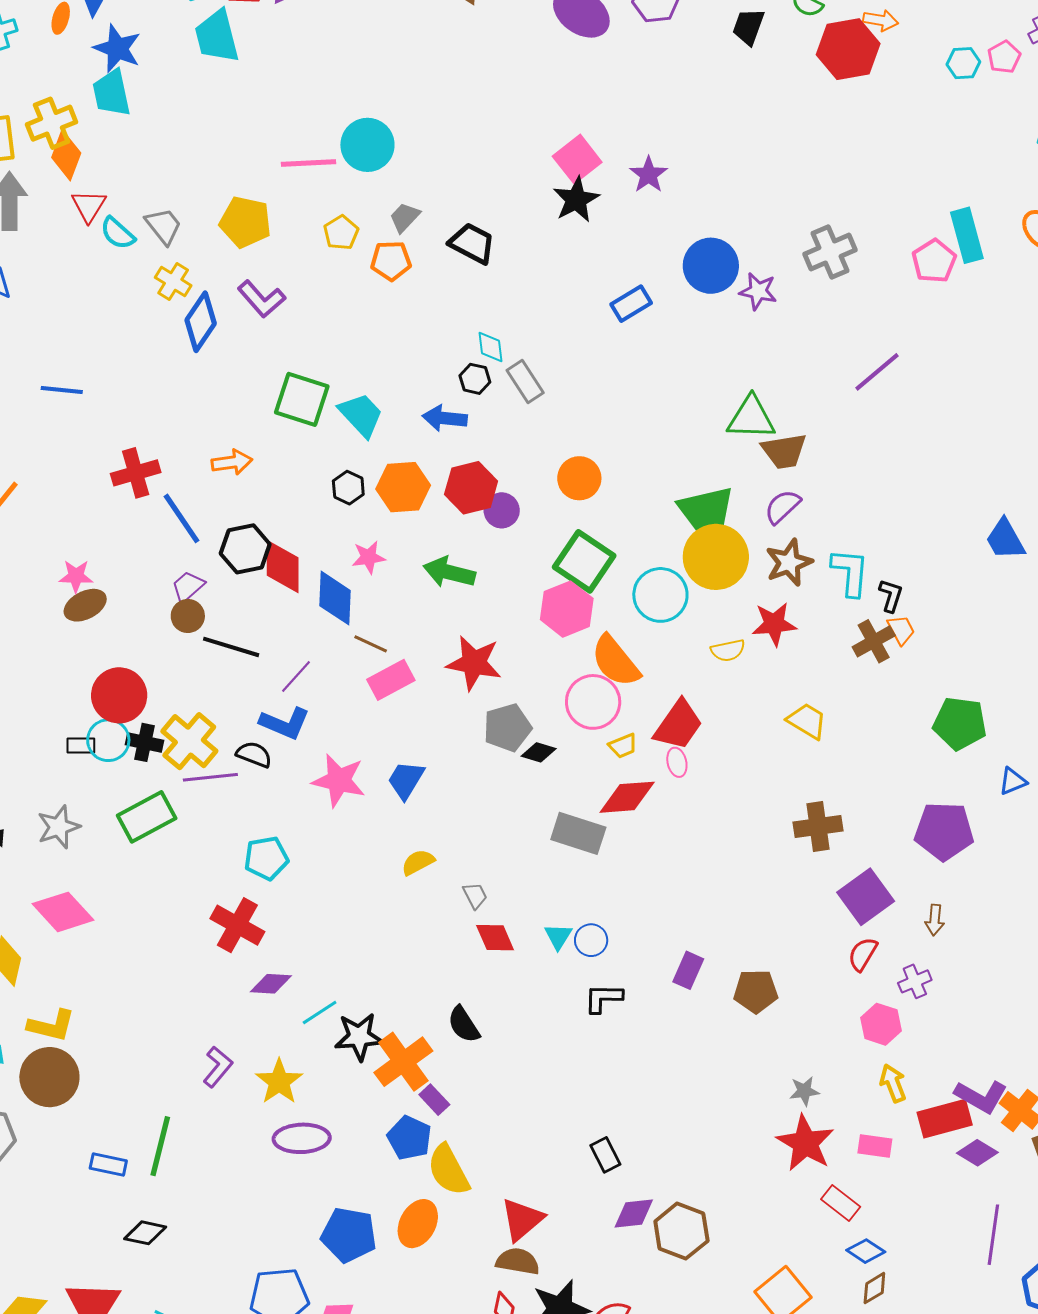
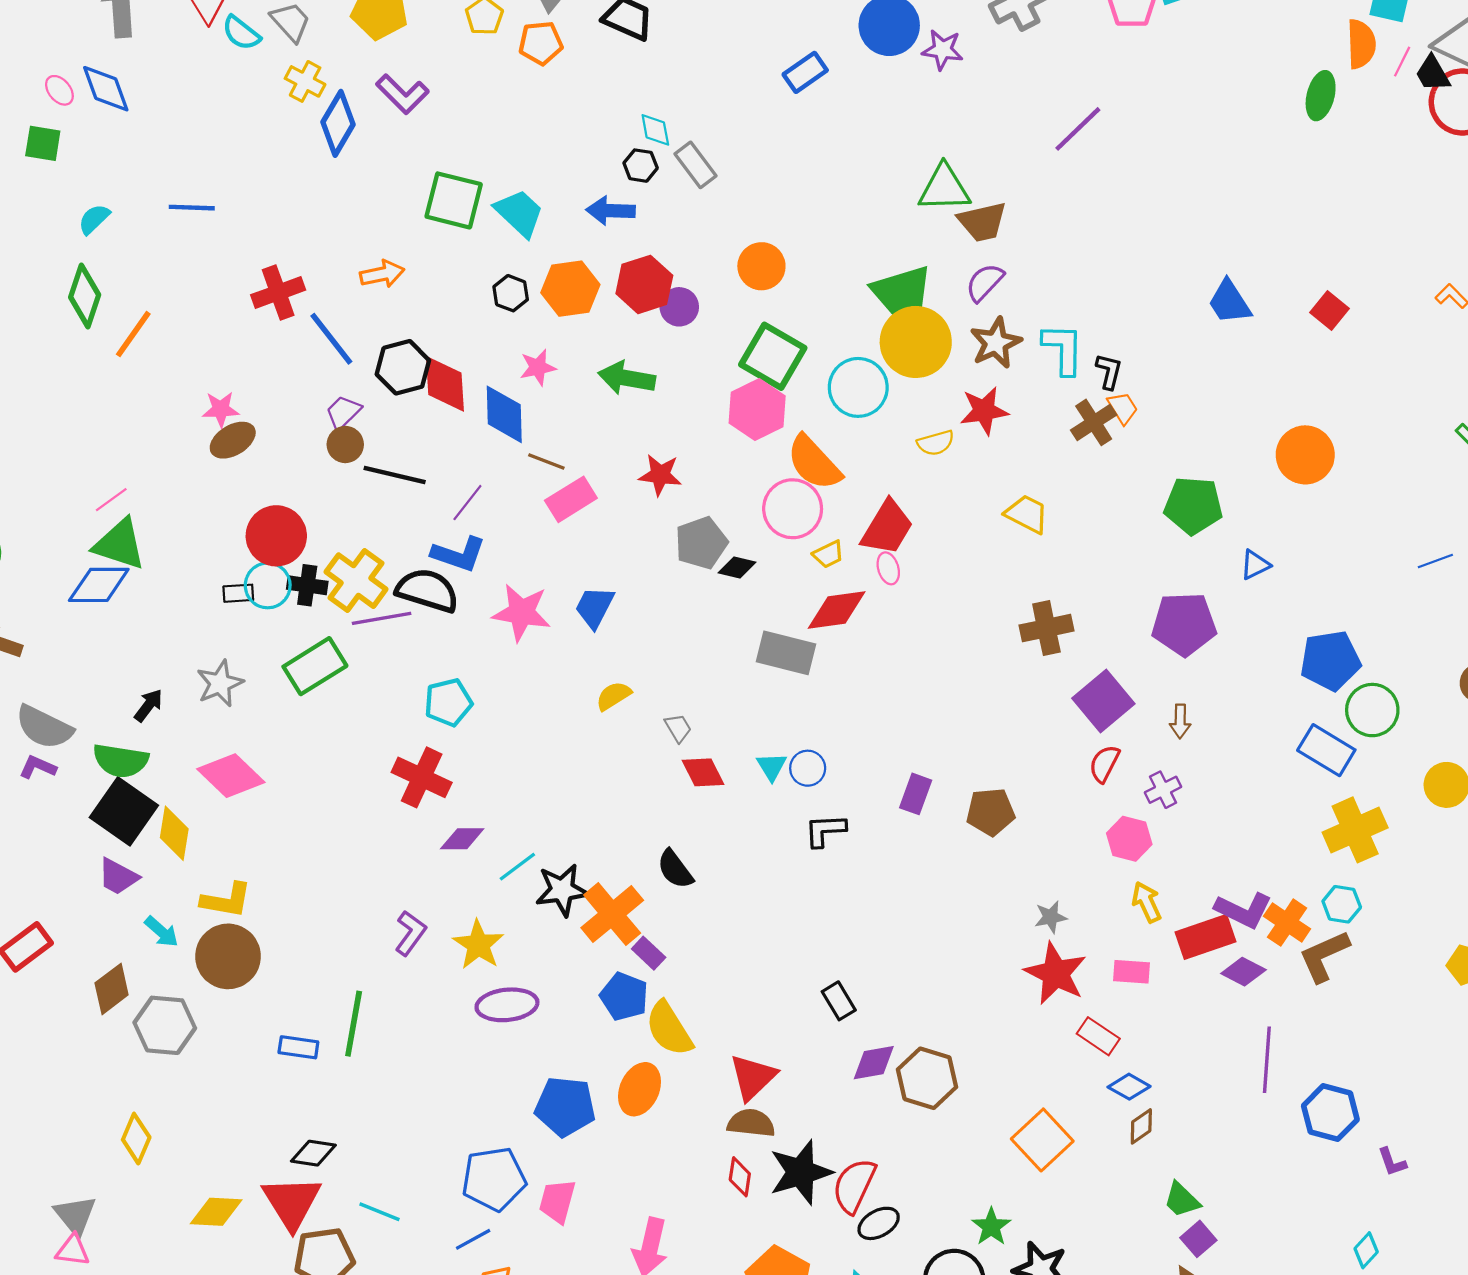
red star: (474, 663) -> (660, 475), size x0.7
black semicircle: (254, 754) -> (427, 590), size x1.6
black diamond: (145, 1233) -> (313, 1153), moved

